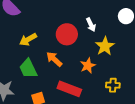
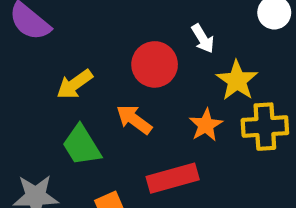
yellow cross: (113, 85) -> (265, 127), moved, size x1.5
red rectangle: (69, 89) -> (173, 178), turned -30

